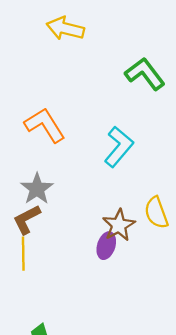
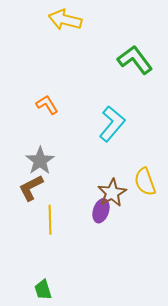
orange L-shape: (45, 125) -> (47, 105), size x0.6
yellow line: (23, 254) -> (50, 220), moved

